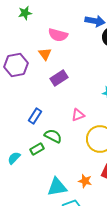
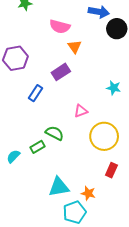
orange triangle: (45, 54) -> (75, 47), moved
blue rectangle: (35, 116) -> (35, 93), moved
orange star: (85, 181) -> (88, 193), moved

